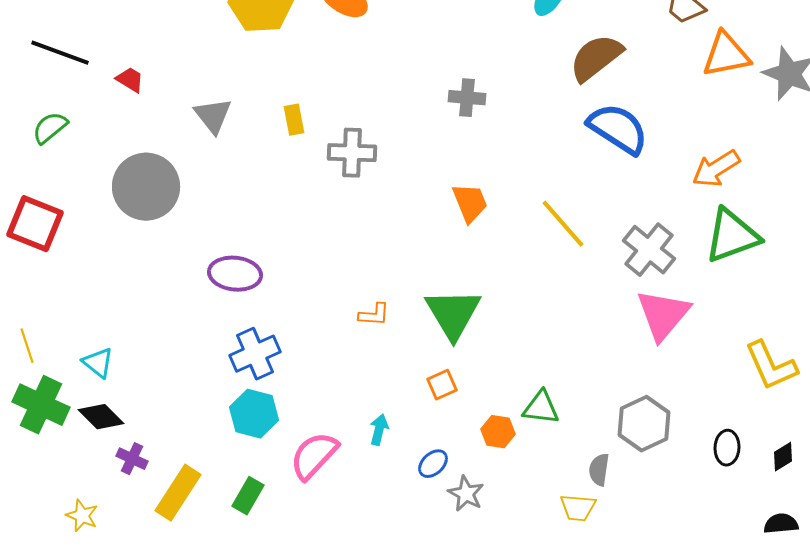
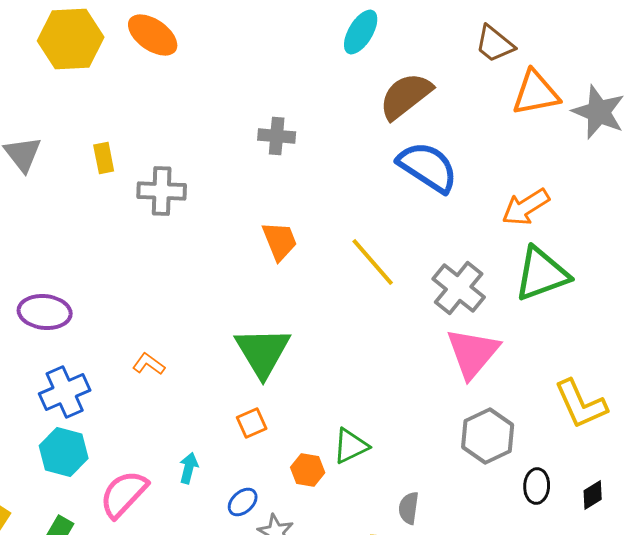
orange L-shape: (374, 315) -> (149, 364), moved, turned -148
green triangle: (541, 408) -> (351, 446), turned -33
gray hexagon: (644, 424) -> (488, 436), moved

